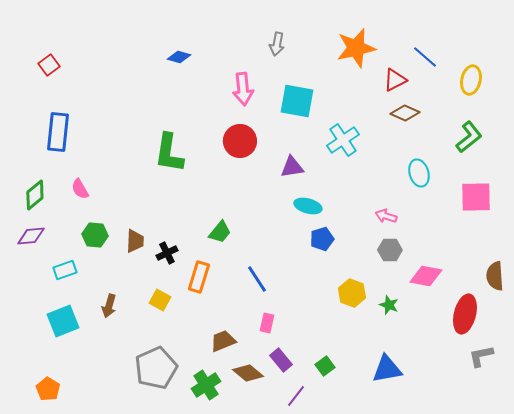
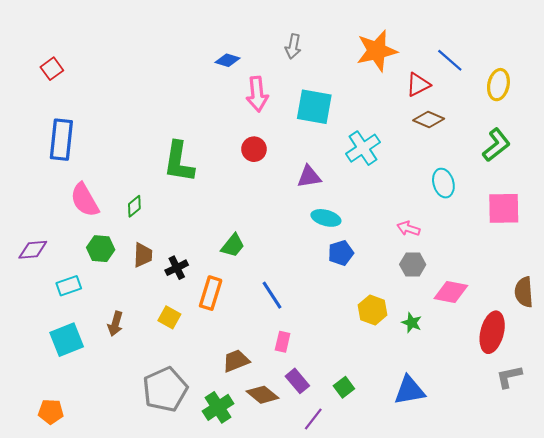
blue diamond: (179, 57) -> (228, 60), moved
red circle: (240, 141) -> (254, 149), size x0.7
pink semicircle: (80, 189) -> (85, 200), size x1.6
green diamond: (35, 195) -> (134, 206), moved, size x0.7
orange pentagon: (48, 389) -> (51, 412), turned -30

